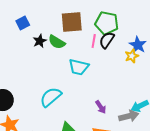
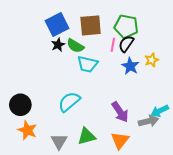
blue square: (23, 23) -> (57, 24), moved, size x1.6
blue star: (138, 45) -> (130, 66), moved
cyan trapezoid: (79, 67) -> (87, 64), moved
purple arrow: (101, 107) -> (120, 112), size x1.5

